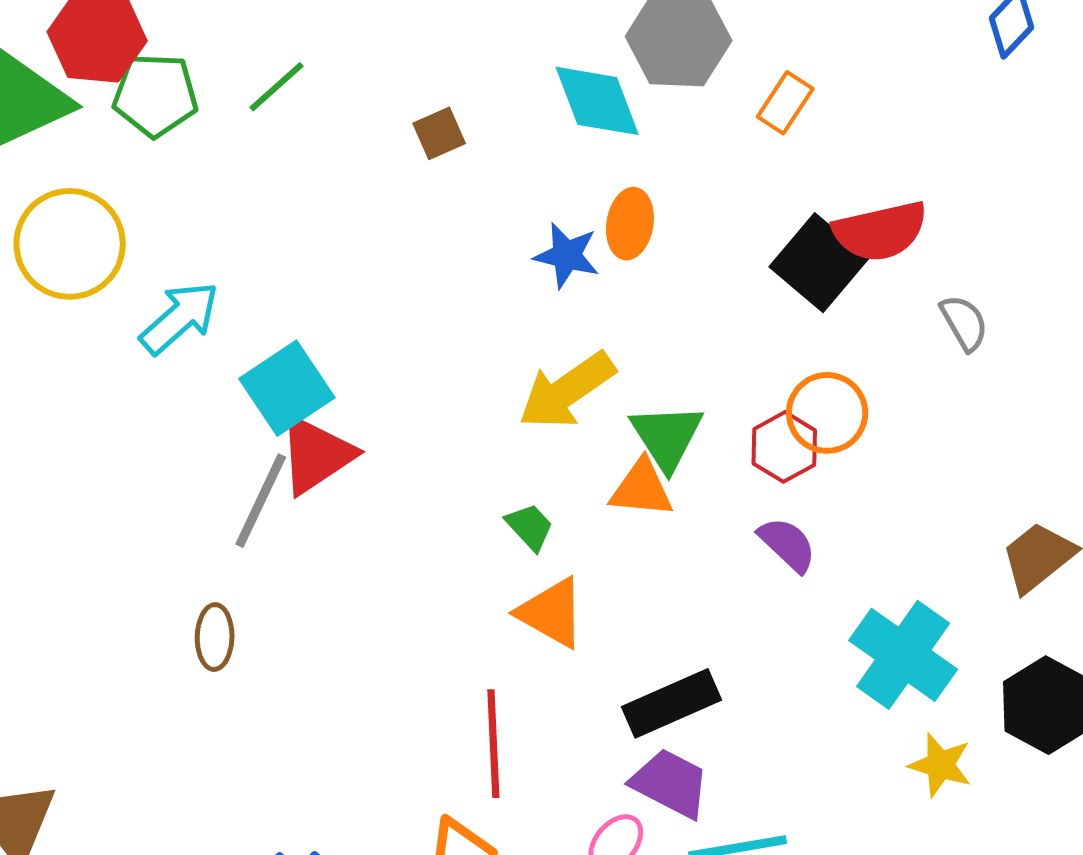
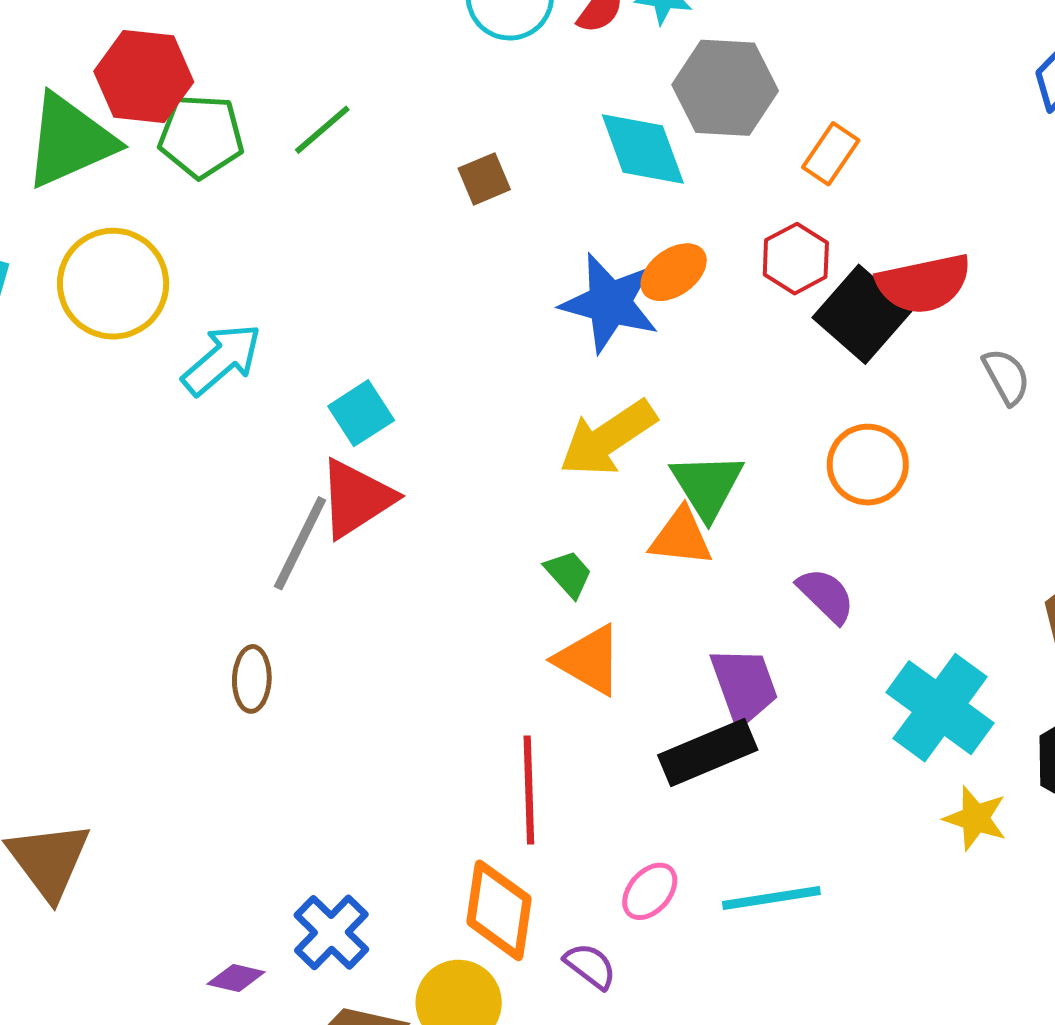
orange ellipse: (630, 224) -> (674, 272), turned 44
blue star: (567, 255) -> (610, 303), size x1.5
cyan square: (287, 388) -> (361, 413), moved, size x0.7
red hexagon: (784, 447) -> (796, 259), moved
purple trapezoid: (670, 783) -> (744, 686), moved, turned 42

